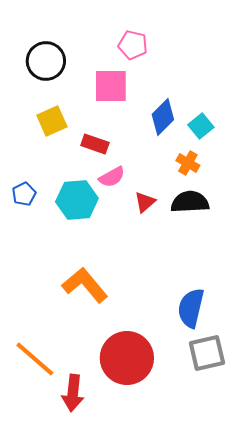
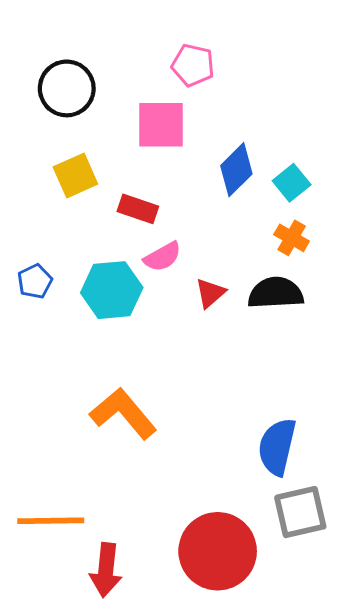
orange cross: (188, 163) -> (292, 238), moved
red circle: (127, 358) -> (218, 551), moved
orange line: (35, 359) -> (51, 521), turned -42

